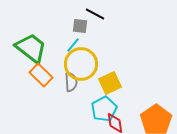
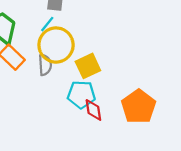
cyan pentagon: (104, 109) -> (81, 95), turned 30

